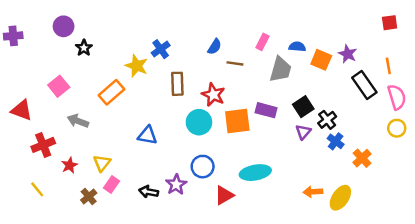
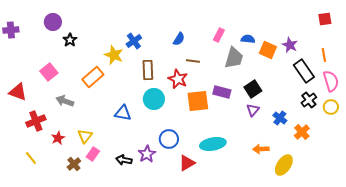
brown line: (235, 63) -> (193, 61), moved
black cross: (327, 120) -> (309, 100), moved
cyan circle: (199, 122) -> (154, 99), moved
orange arrow: (313, 192) -> (261, 149), moved

